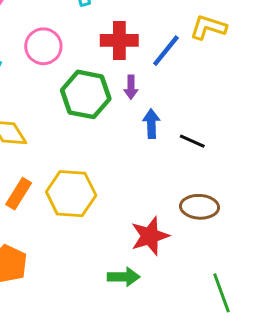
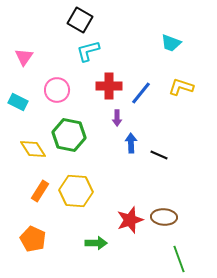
yellow L-shape: (208, 27) -> (181, 87), moved
green hexagon: (86, 94) -> (69, 135), moved
brown ellipse: (200, 207) -> (164, 217), moved
green arrow: (124, 277) -> (96, 243), moved

